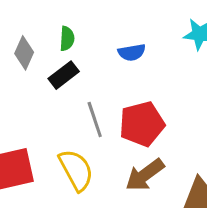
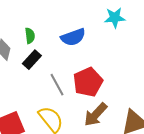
blue semicircle: (132, 52) -> (73, 37), size x1.4

